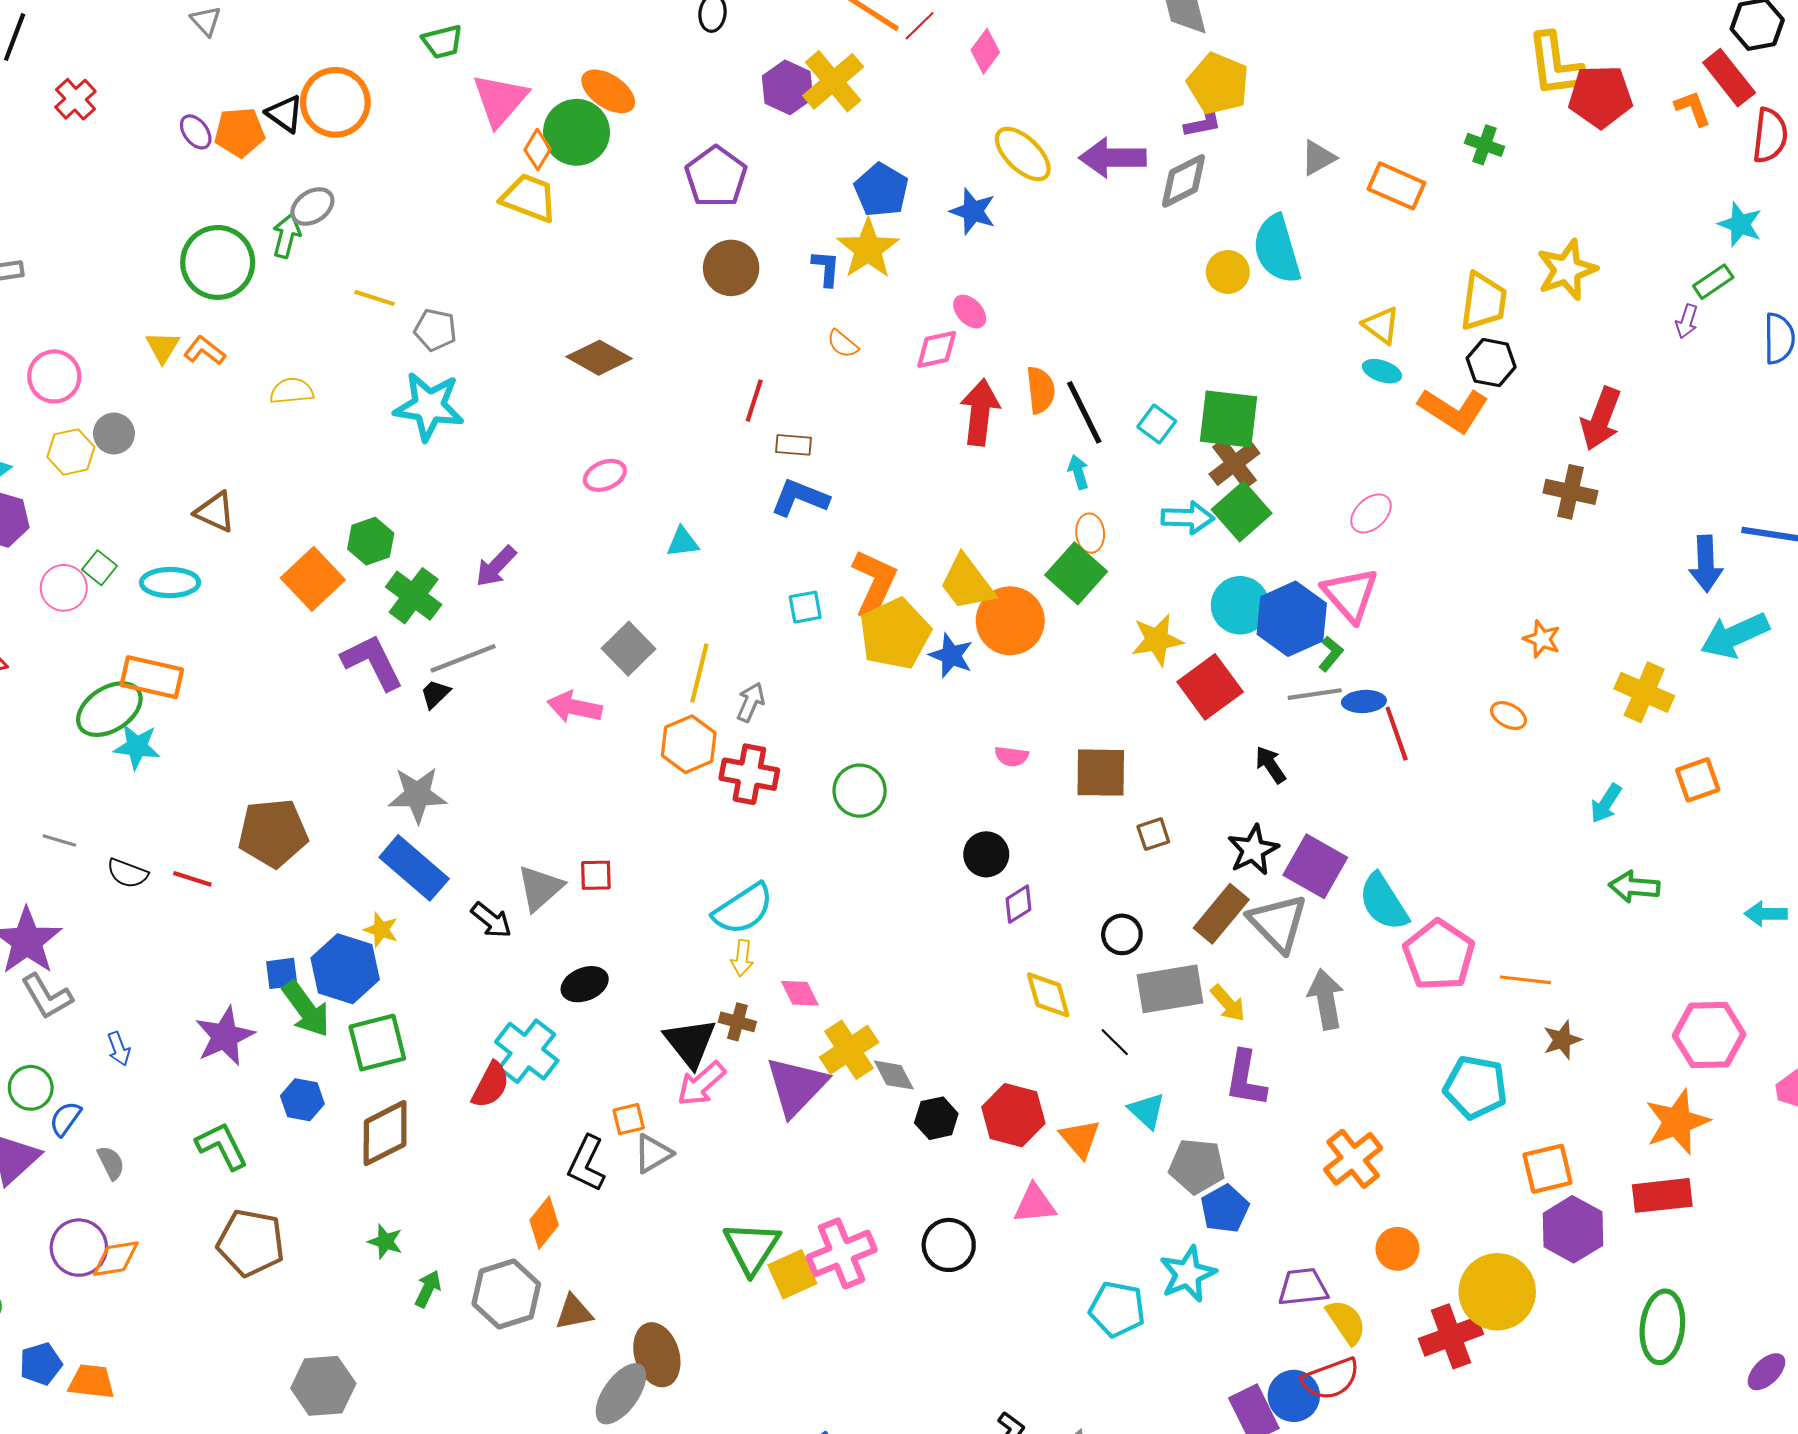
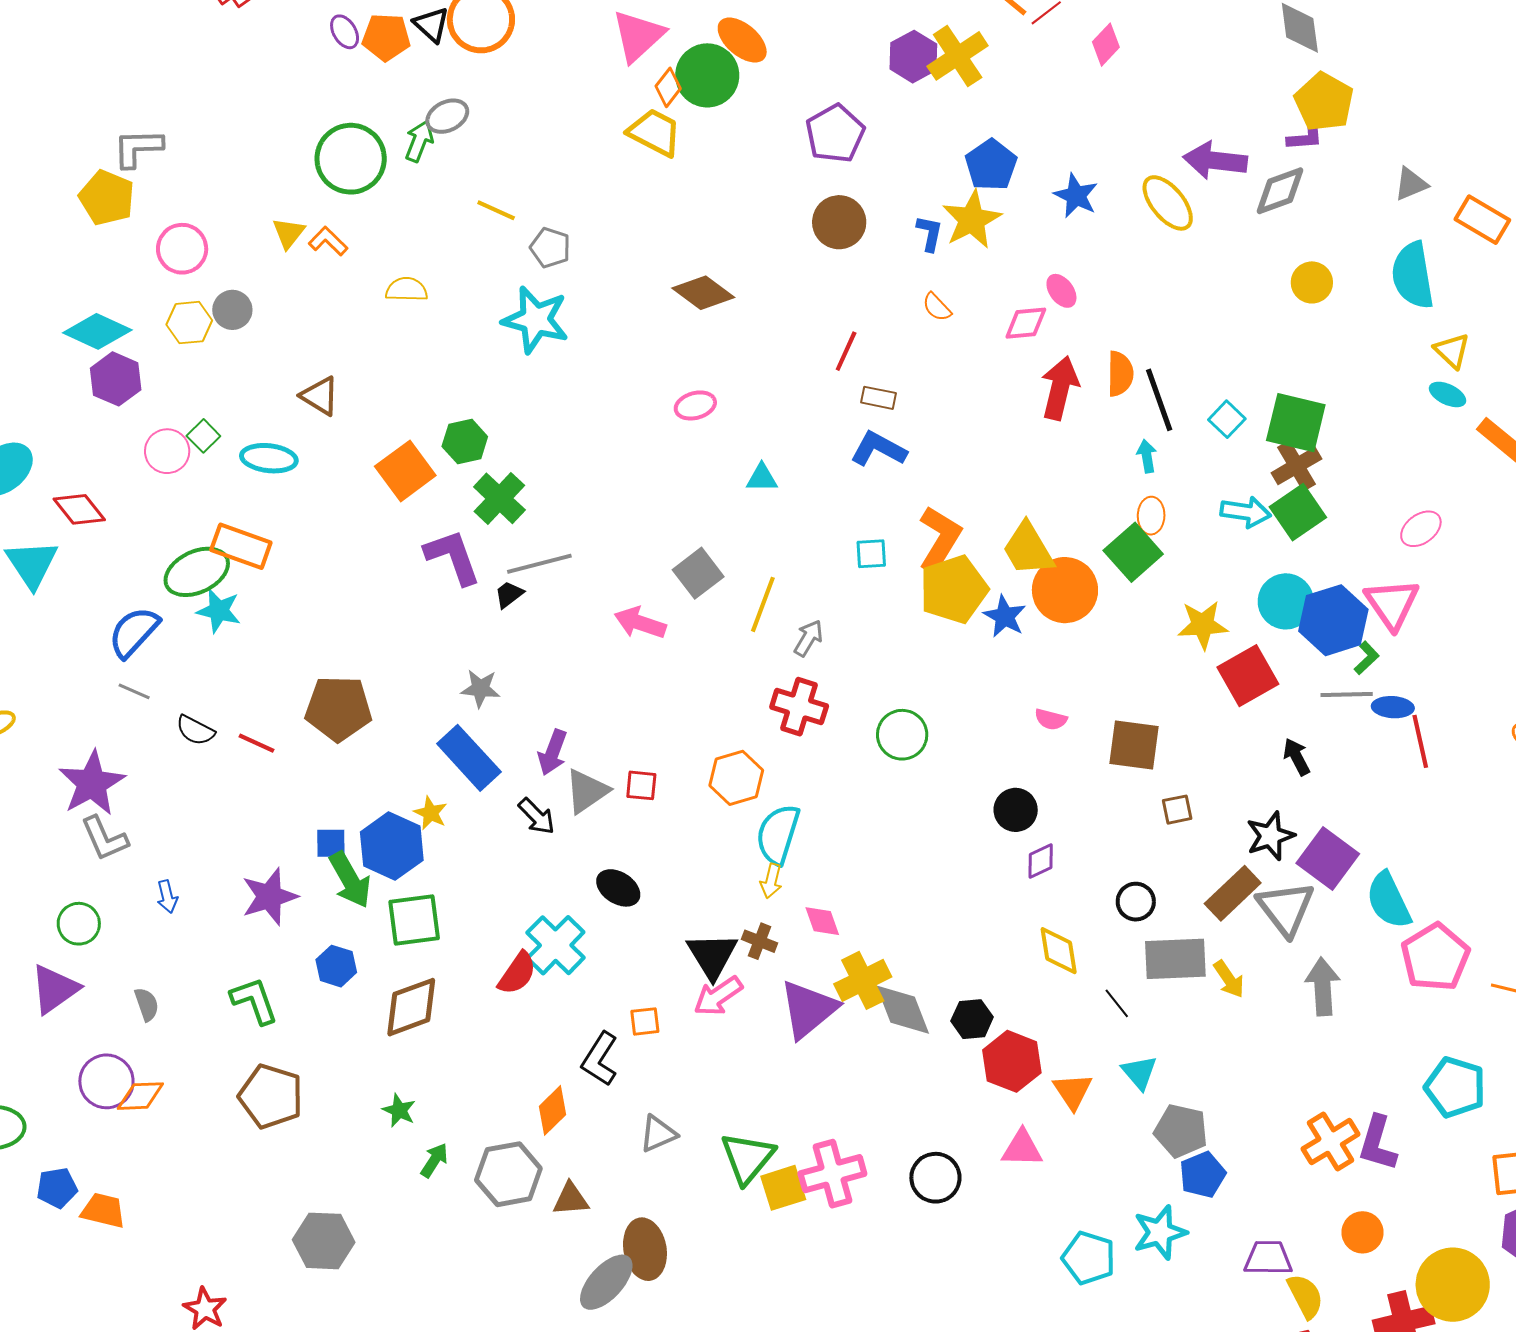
yellow ellipse: (1023, 154) -> (1168, 203), moved
cyan semicircle: (1277, 249) -> (1413, 275), moved
purple arrow: (496, 566) -> (553, 752), moved, turned -30
orange hexagon: (689, 744) -> (736, 778), moved
gray star: (417, 795) -> (480, 689), size x0.7
cyan semicircle: (743, 909) -> (778, 834), turned 134
black ellipse: (585, 984) -> (618, 888), turned 48
gray diamond: (894, 1075) -> (903, 1010), size x1.5
purple L-shape: (1246, 1079) -> (1378, 1143), moved
black hexagon: (936, 1118) -> (972, 1019), moved
blue semicircle: (65, 1119) -> (134, 632), moved, size x1.6
gray triangle: (653, 1154) -> (658, 1134), moved

